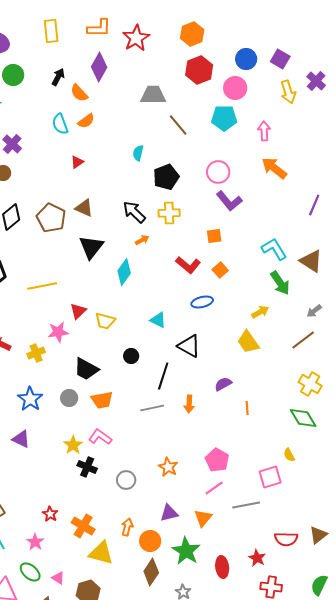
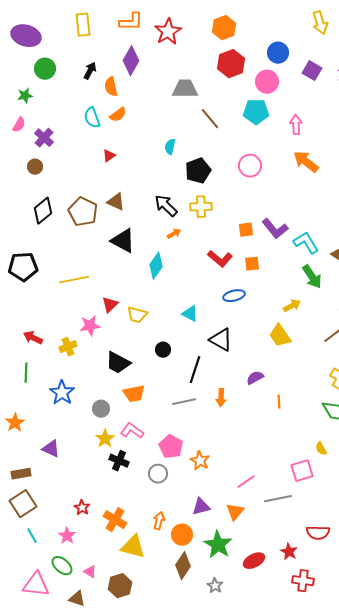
purple square: (280, 59) -> (312, 71), moved
yellow arrow: (288, 92) -> (320, 23), moved
orange semicircle: (79, 93) -> (111, 87), turned 30
purple L-shape: (229, 201) -> (275, 229), moved
black triangle: (91, 247) -> (123, 241), turned -40
orange square: (220, 270) -> (252, 264), turned 35
gray circle: (69, 398) -> (101, 409), moved
purple triangle: (21, 439) -> (51, 449), moved
pink pentagon: (217, 460) -> (171, 447), moved
red ellipse: (222, 567) -> (254, 561), turned 70

